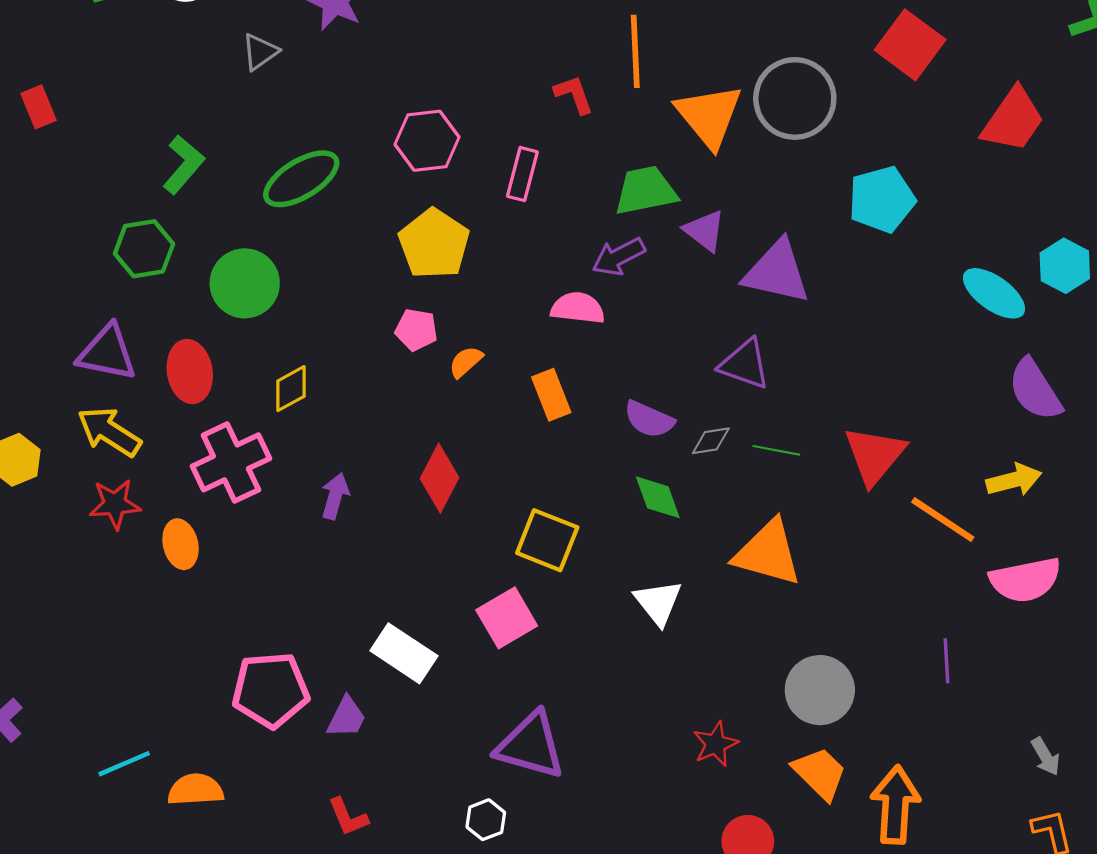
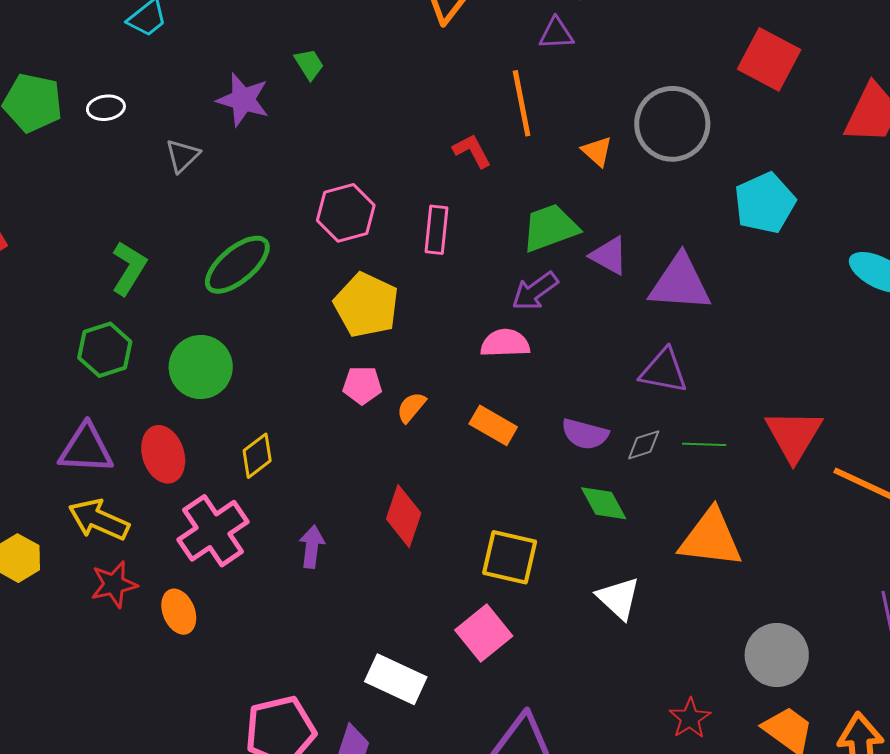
orange triangle: (709, 116) -> (597, 151), size x0.5
orange rectangle: (551, 395) -> (493, 425), turned -30

